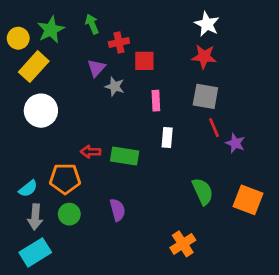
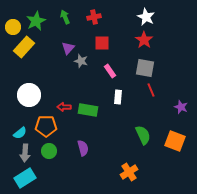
red cross: (119, 42) -> (94, 17), moved
red star: (204, 57) -> (144, 40), turned 30
pink rectangle: (156, 101) -> (110, 71), turned -32
white circle: (41, 111) -> (29, 95), moved
purple star: (235, 143) -> (181, 107), moved

